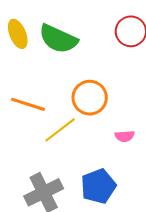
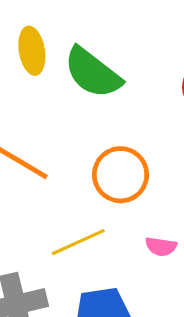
yellow line: (60, 130) -> (78, 242), moved

